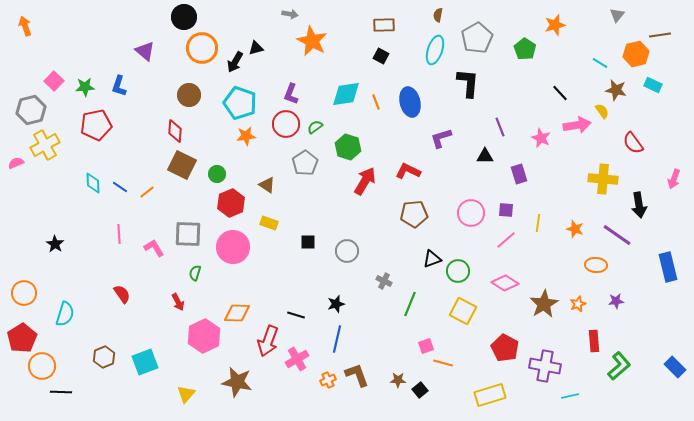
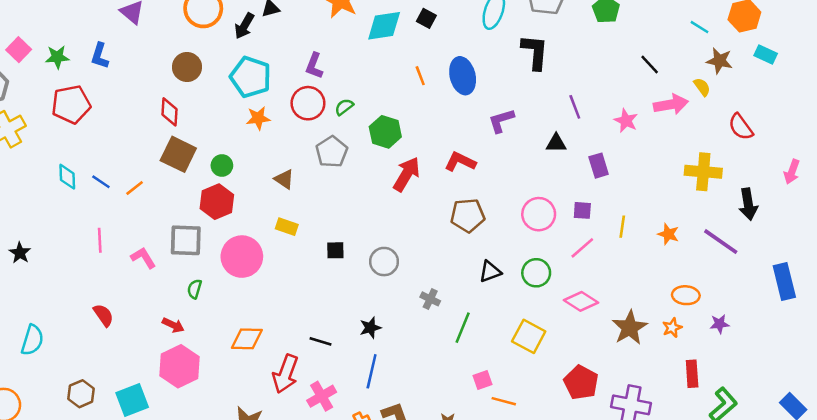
cyan diamond: (346, 94) -> (384, 26), moved
red hexagon: (231, 203) -> (217, 202), moved
orange ellipse: (596, 265) -> (686, 295), moved
green circle: (458, 271) -> (536, 273), moved
red arrow: (178, 302) -> (173, 325), turned -36
pink hexagon: (204, 336) -> (180, 366), moved

